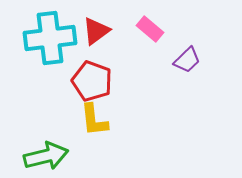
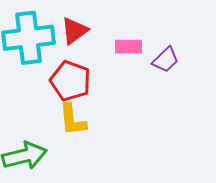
pink rectangle: (150, 29) -> (128, 47), moved, turned -40

